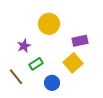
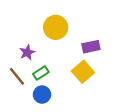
brown line: (16, 77) -> (17, 76), moved
blue circle: (52, 83) -> (42, 95), moved

